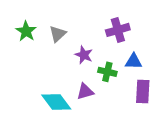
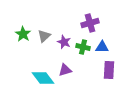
green star: (26, 31) -> (23, 34), moved
gray triangle: (58, 34) -> (44, 36), moved
green cross: (107, 72) -> (83, 47), moved

